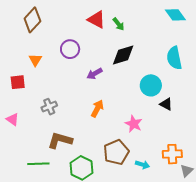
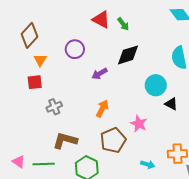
brown diamond: (32, 20) -> (29, 35), moved
red square: (18, 82) -> (35, 82), moved
pink triangle: (12, 119) -> (19, 162), moved
brown pentagon: (116, 152) -> (113, 140), moved

